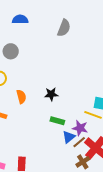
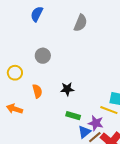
blue semicircle: (20, 19) -> (37, 14), turned -63
gray circle: (11, 51) -> (43, 56), moved

